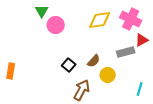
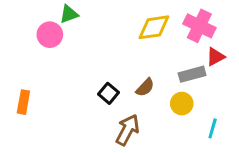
green triangle: (42, 11) -> (69, 14), turned 40
pink circle: (56, 25) -> (50, 35), moved
yellow circle: (108, 75) -> (182, 104), moved

